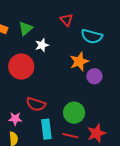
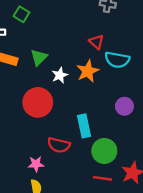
red triangle: (66, 20) -> (96, 42), moved
orange star: (79, 62) -> (88, 71), moved
cyan rectangle: (46, 129) -> (84, 126), moved

